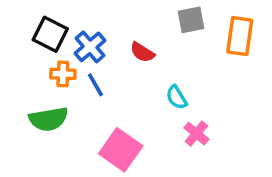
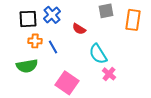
black square: (50, 34) -> (28, 19), turned -30
blue cross: (90, 47) -> (52, 15), moved
cyan semicircle: (177, 97) -> (98, 54), size x1.5

